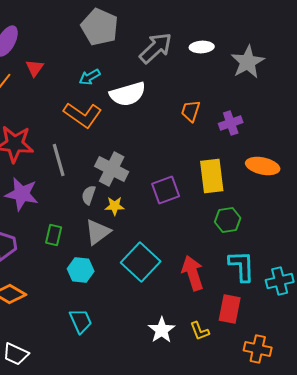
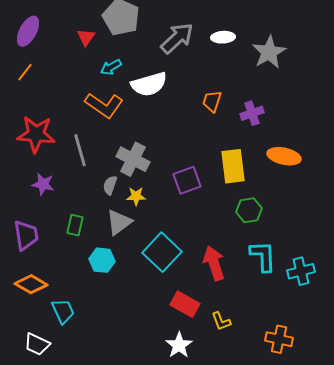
red triangle: (35, 68) -> (86, 37), moved
purple star: (22, 194) -> (43, 184), size x0.7
red rectangle: (230, 309) -> (185, 304), moved, turned -72
cyan trapezoid: (81, 321) -> (63, 311), moved
white star: (162, 330) -> (179, 345), moved

